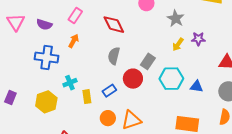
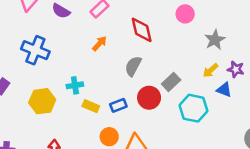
orange arrow: (74, 41) -> (100, 44), moved
blue cross: (47, 57) -> (35, 50), moved
blue triangle: (197, 86) -> (224, 90), moved
yellow rectangle: (87, 97) -> (91, 106), turned -72

